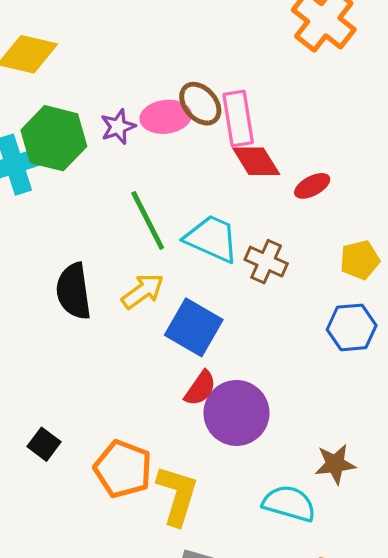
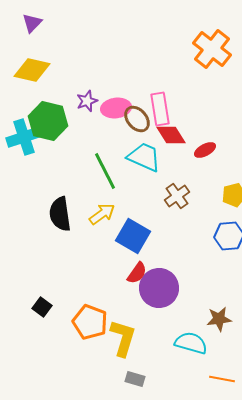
brown ellipse: (200, 104) -> (137, 119), moved
purple star: (118, 127) -> (87, 101), moved
cyan trapezoid: (212, 239) -> (144, 157), moved
brown cross: (266, 262) -> (177, 196), turned 30

